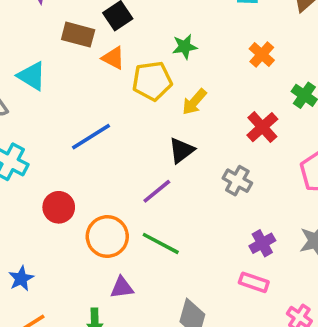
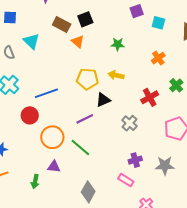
yellow pentagon: (152, 81) -> (87, 79), moved
yellow arrow: (194, 102) -> (116, 75), turned 49
blue line: (91, 137) -> (46, 93), moved

